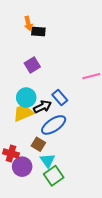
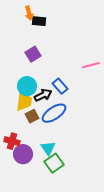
yellow trapezoid: (23, 113) -> (24, 101), turned 120
brown square: (38, 144) -> (32, 116), moved, turned 32

